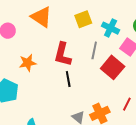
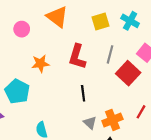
cyan cross: (111, 28) -> (130, 21), moved
black line: (68, 79) -> (83, 93), moved

